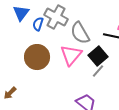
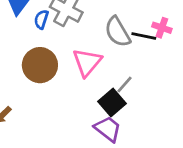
gray semicircle: (80, 33) -> (118, 32), moved
black square: (98, 56) -> (112, 103), moved

